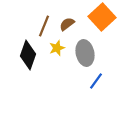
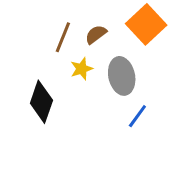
black diamond: (28, 55) -> (41, 102), moved

